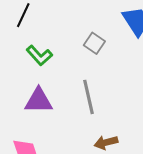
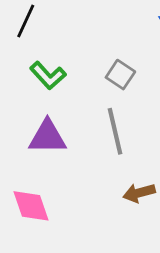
gray square: (94, 43) -> (120, 75), moved

